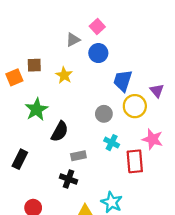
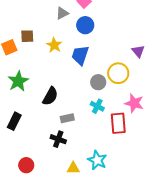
blue trapezoid: (123, 81) -> (80, 55), moved
purple triangle: (157, 91) -> (138, 51), moved
green star: (36, 109) -> (18, 81), moved
gray circle: (104, 114) -> (98, 82), moved

